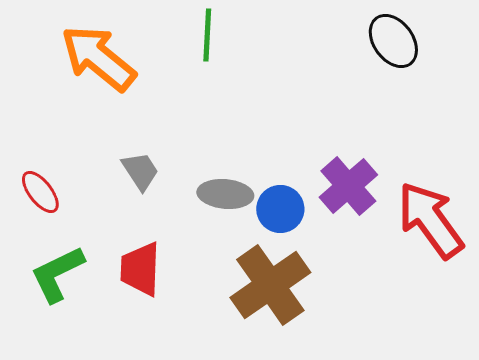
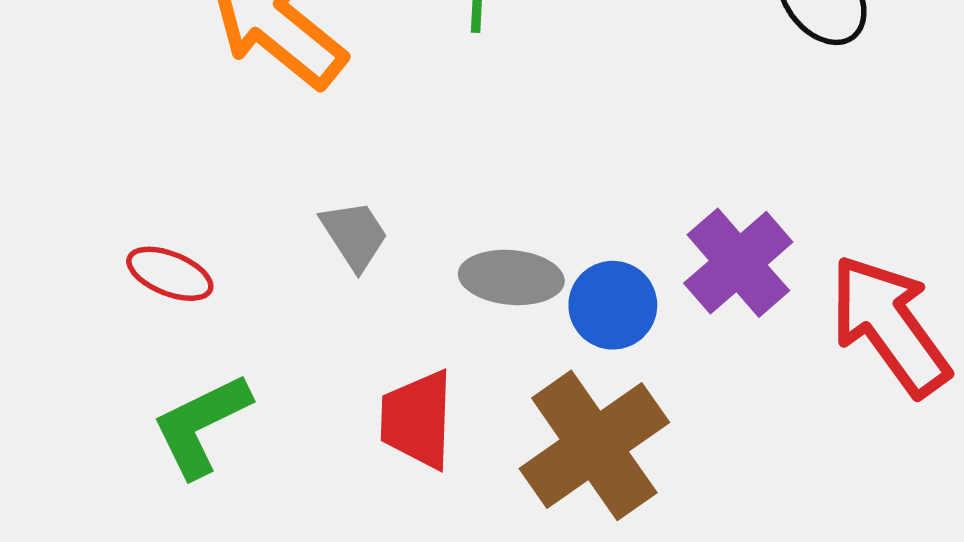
red ellipse: (40, 192) -> (170, 274), turned -30
red trapezoid: (140, 269) -> (417, 420), moved

